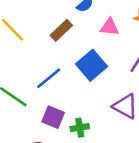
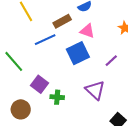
pink triangle: (109, 27) -> (87, 31), moved
blue line: (49, 78) -> (45, 40), moved

